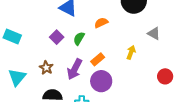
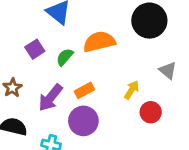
orange semicircle: (101, 23) -> (99, 42), size x1.6
red circle: (165, 76) -> (151, 112), moved

